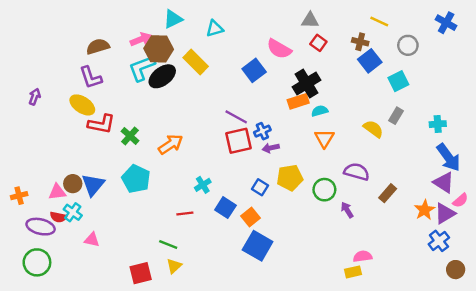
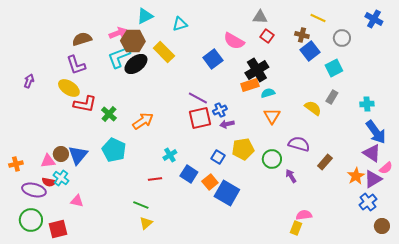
blue square: (258, 246) -> (227, 193), moved
yellow rectangle: (353, 272) -> (296, 228), turned -56
red square: (141, 273) -> (58, 229), moved

